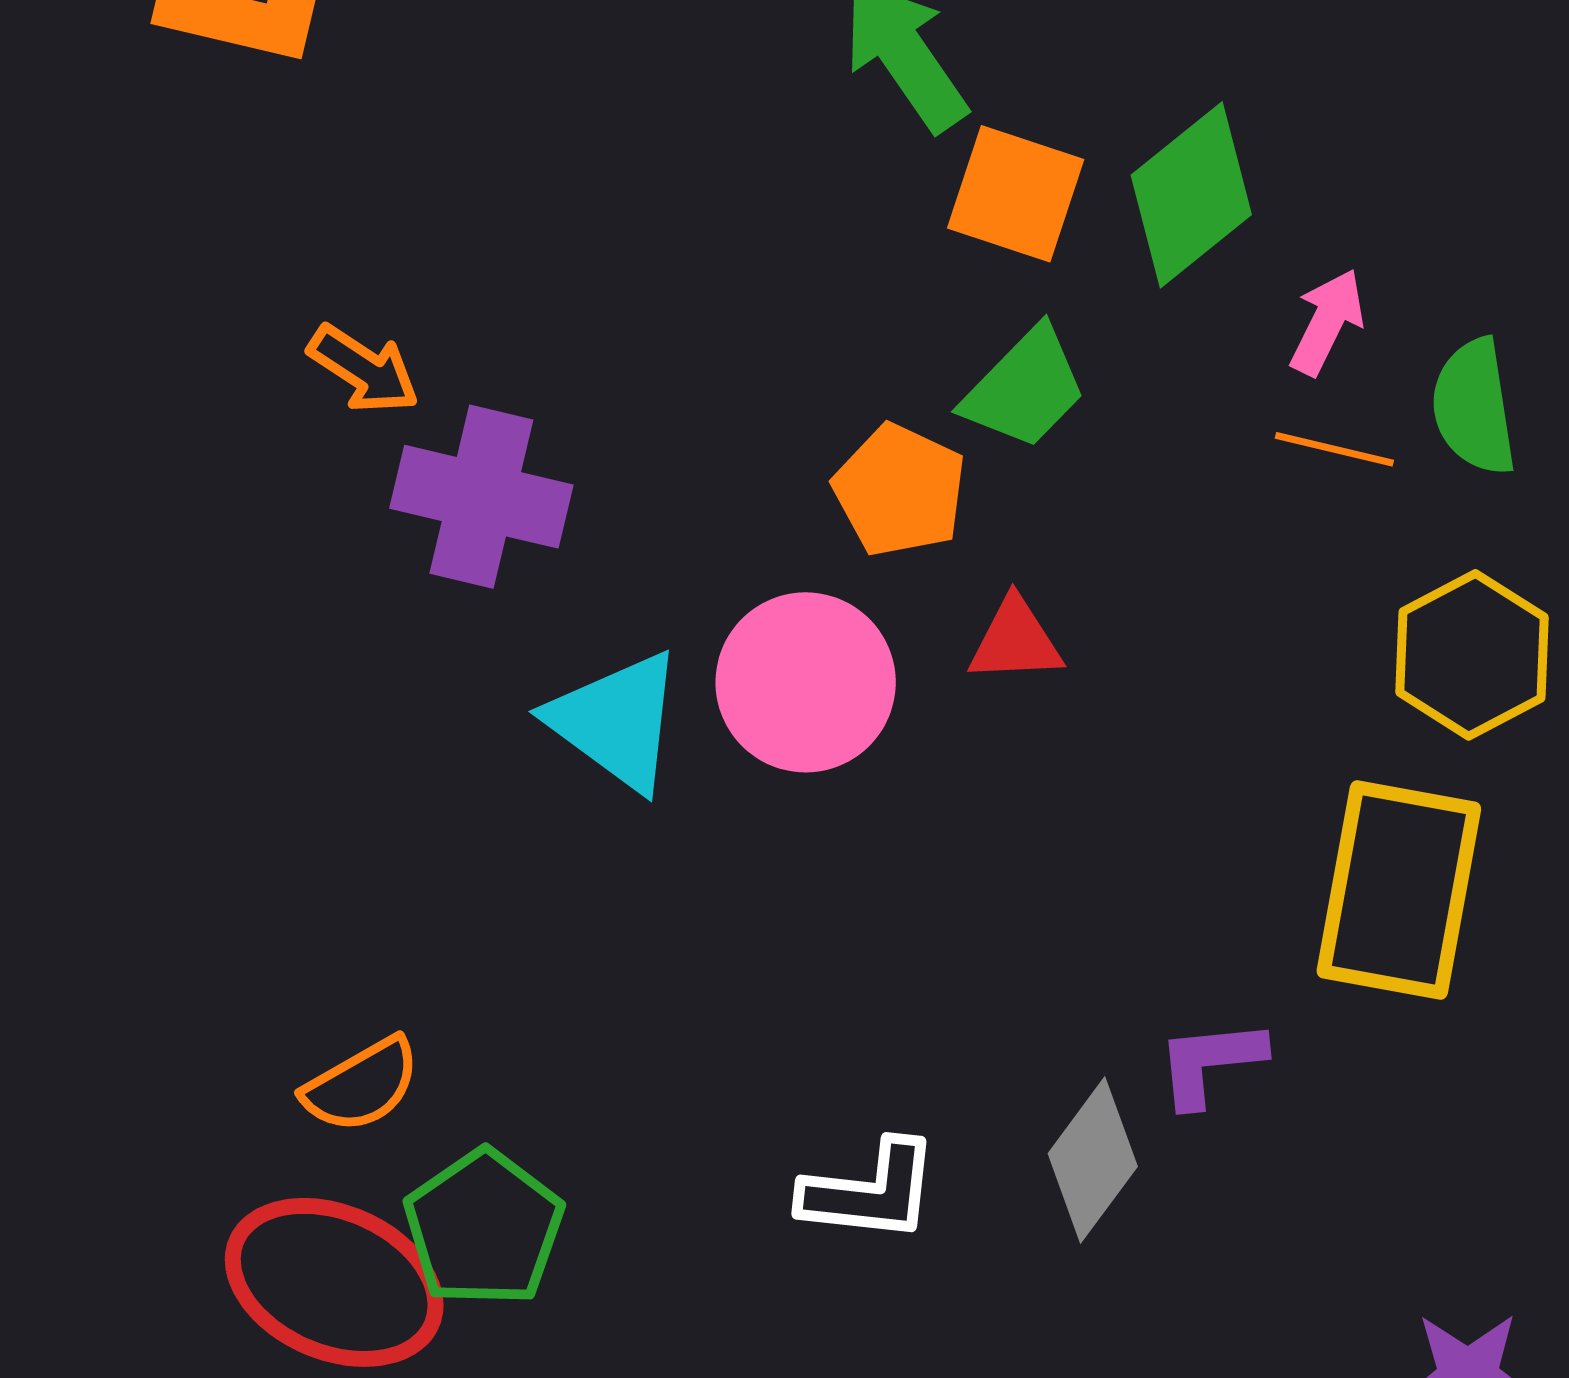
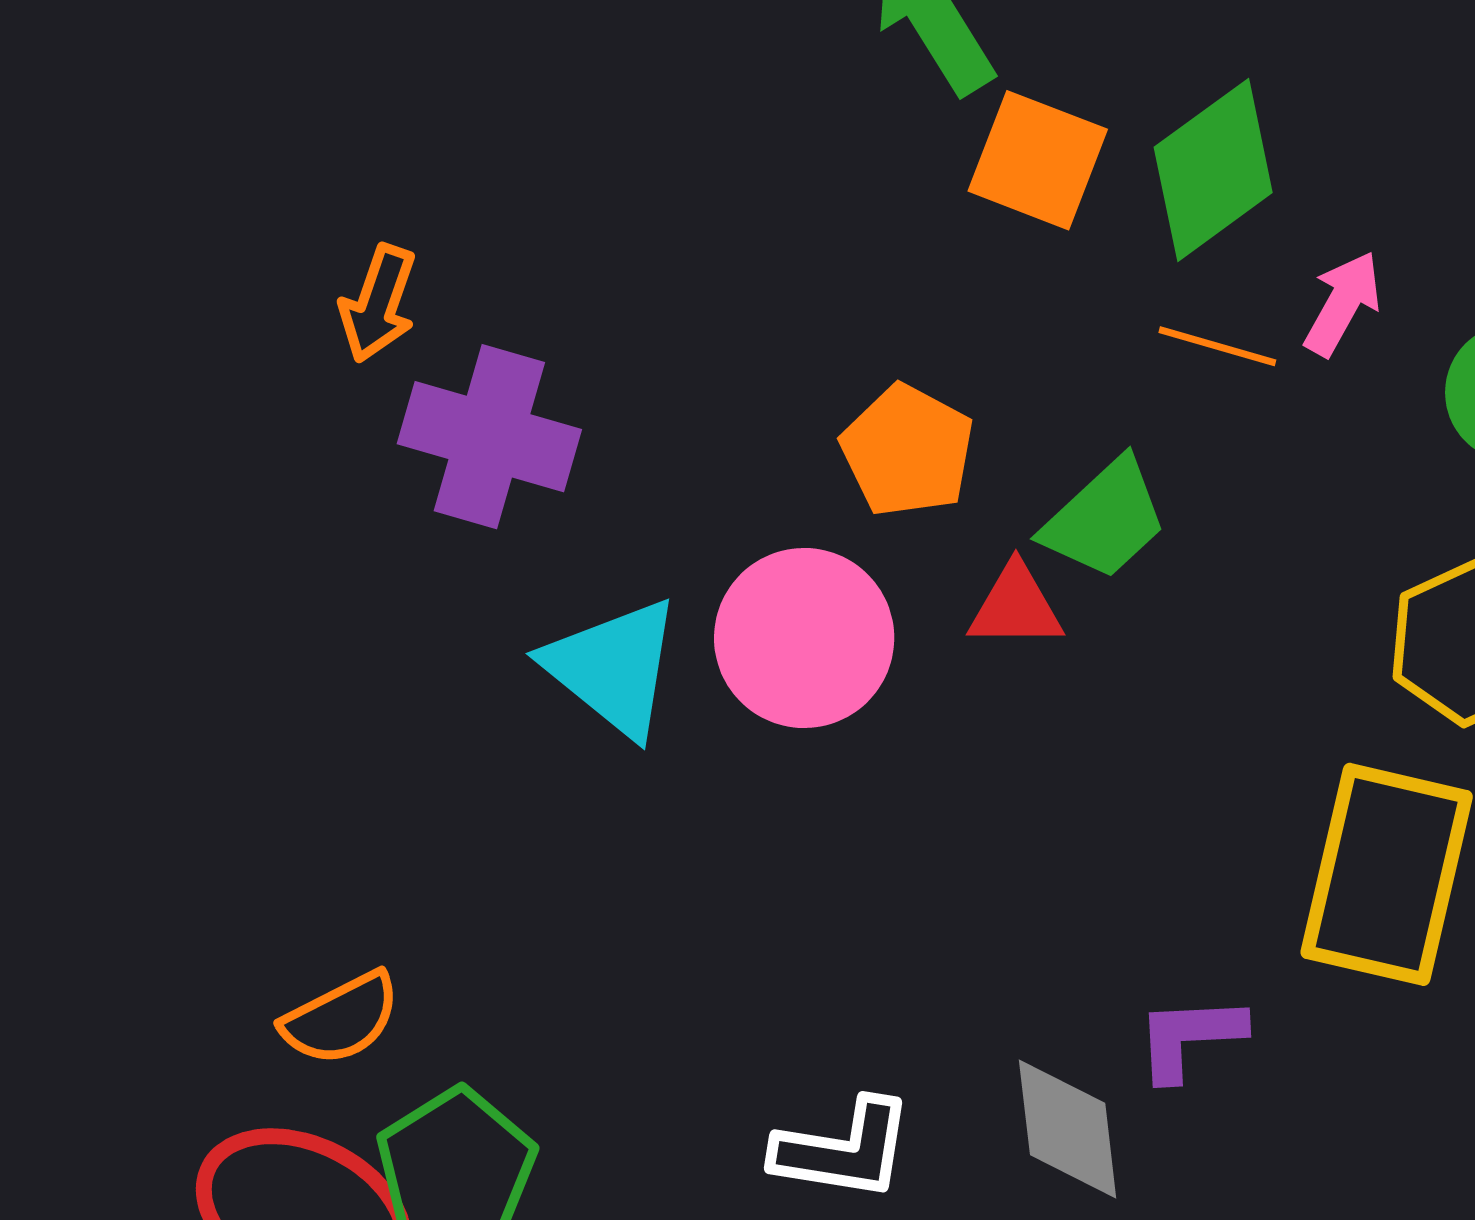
orange arrow: (364, 369) -> (378, 304), turned 73
green trapezoid: (1025, 388) -> (1105, 519), moved
orange line: (1334, 449) -> (1217, 346), moved
gray diamond: (1093, 1160) -> (1068, 1129), turned -46

